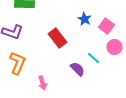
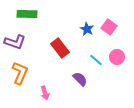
pink square: (106, 26) -> (109, 27), moved
cyan line: (93, 58) -> (96, 60), moved

